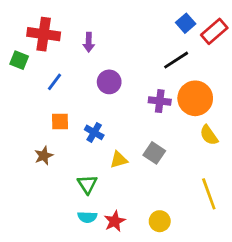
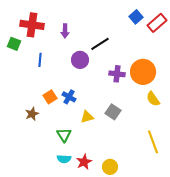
black line: (176, 60) -> (100, 44), moved
blue line: (55, 82) -> (40, 60), turned -32
orange square: (60, 122) -> (50, 97), moved, turned -32
yellow circle: (160, 221) -> (110, 167), moved

